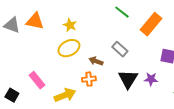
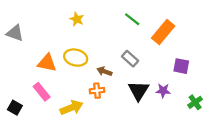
orange triangle: (35, 21) -> (47, 63), moved
yellow star: (70, 25) -> (77, 19), moved
yellow ellipse: (69, 48) -> (76, 58), turned 40

